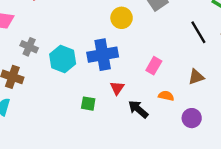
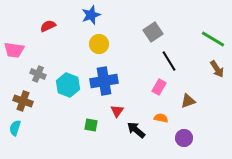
yellow circle: (122, 18) -> (99, 44), moved
black line: (198, 32) -> (169, 61), moved
pink rectangle: (154, 66) -> (159, 87), moved

